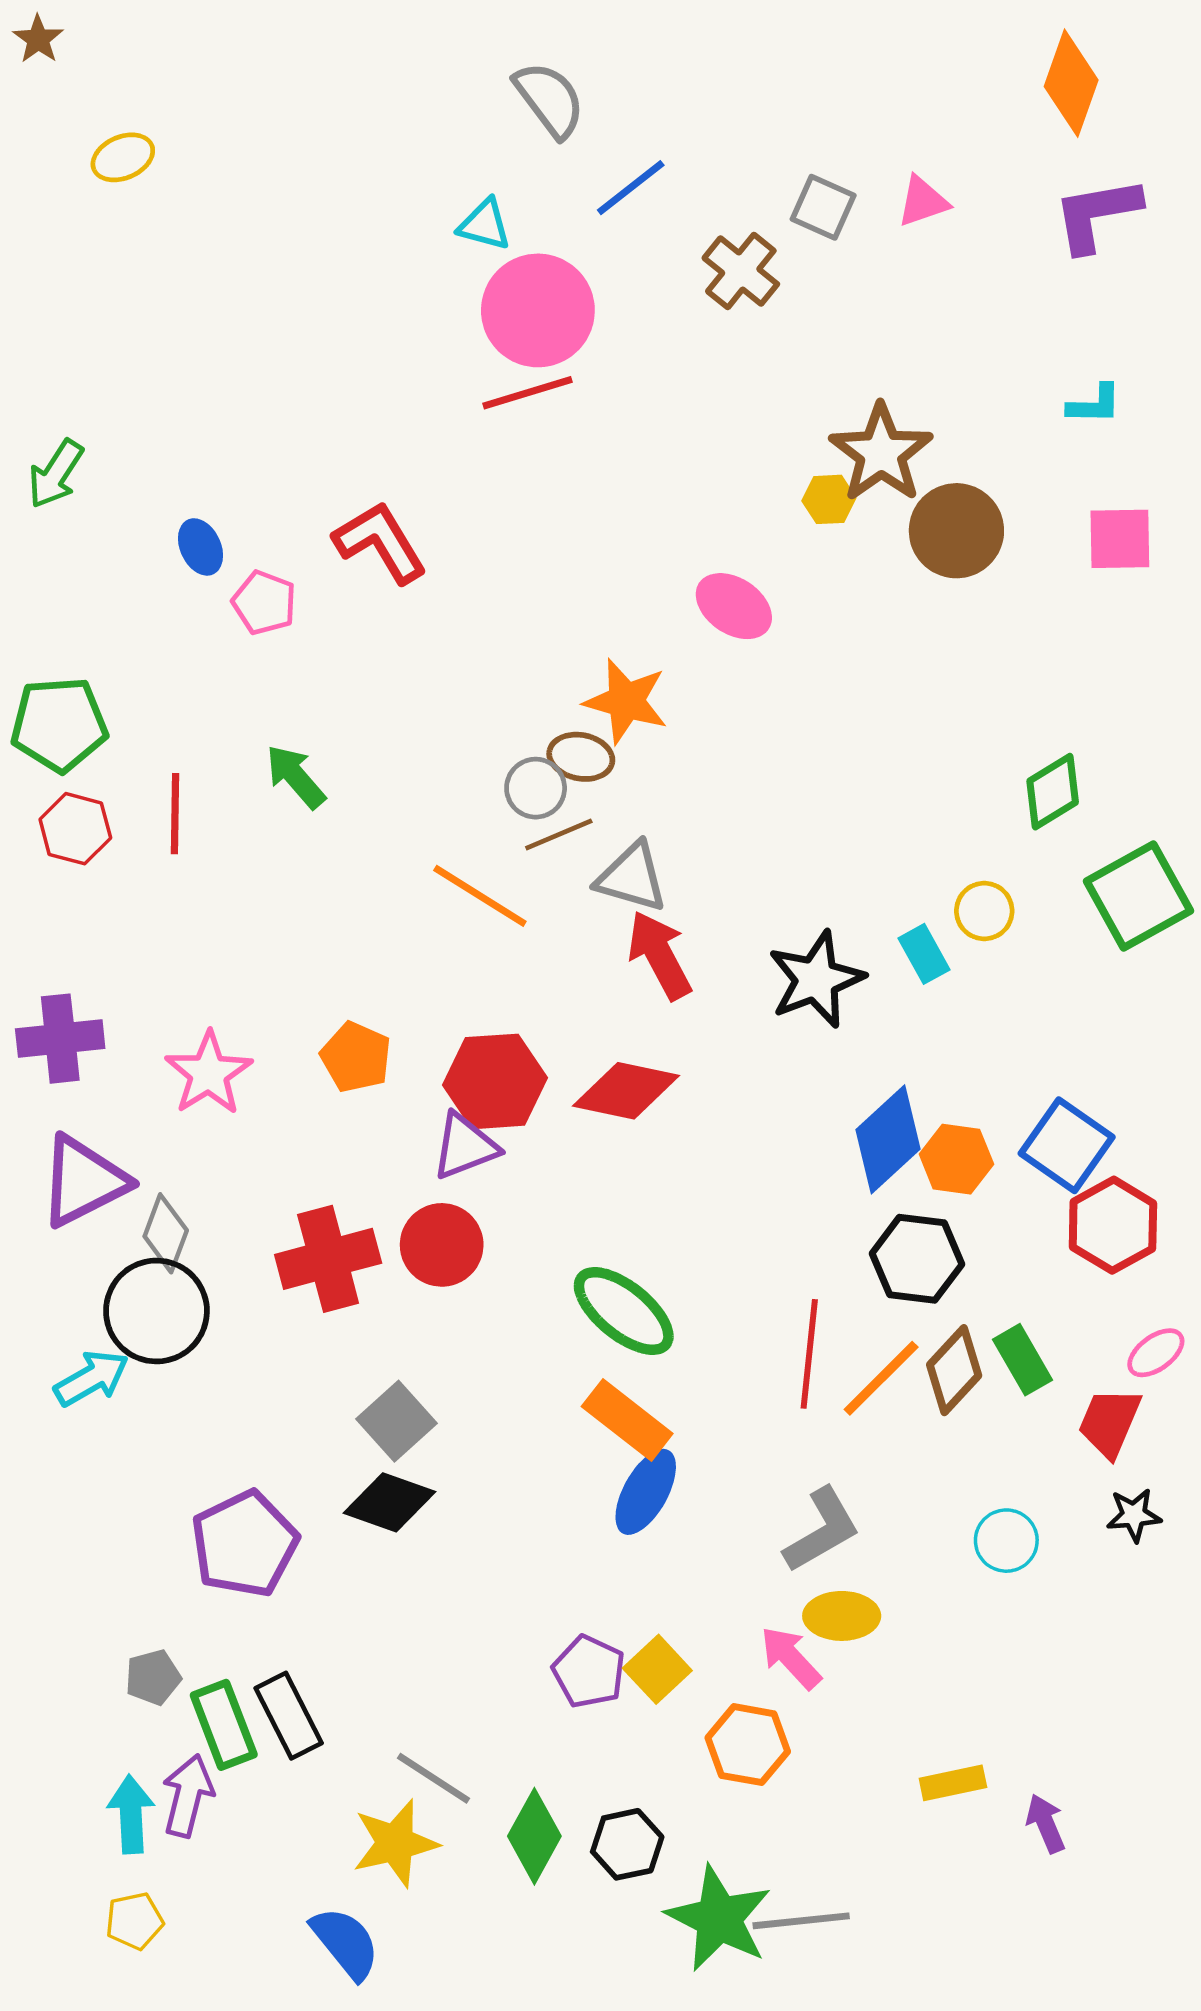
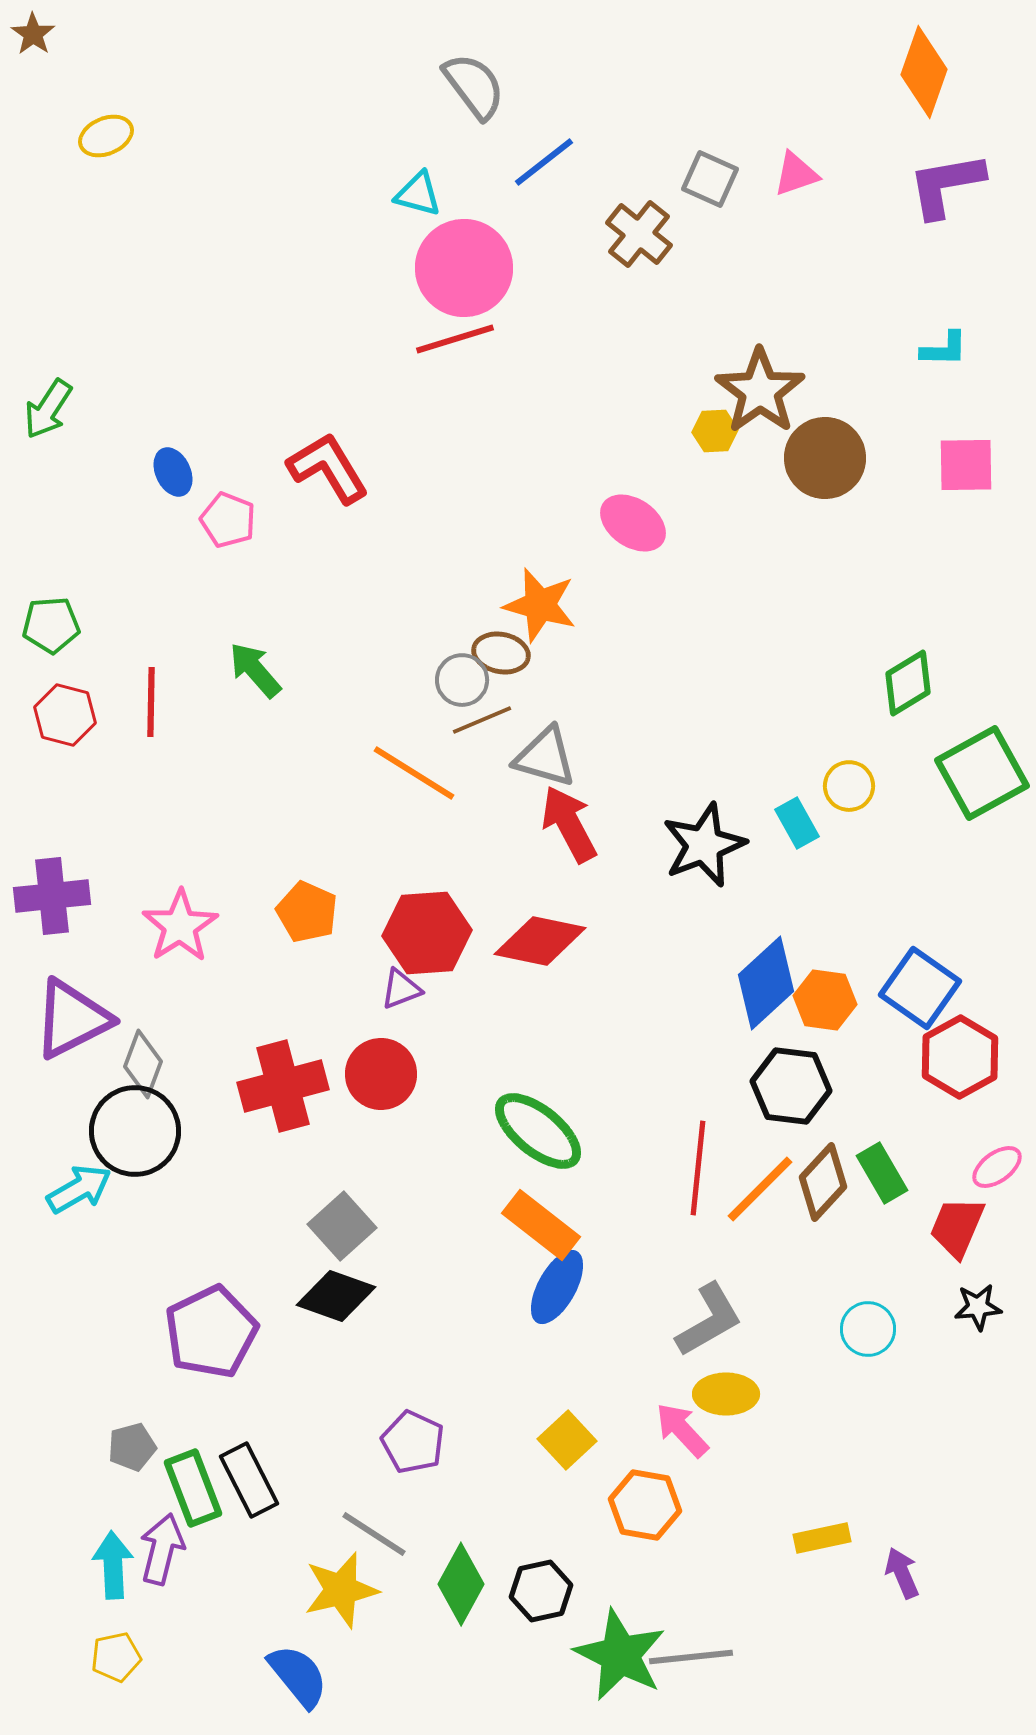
green pentagon: (59, 724) -> (51, 625), size x0.7
purple triangle: (465, 1146) -> (401, 989), size x0.7
purple pentagon: (589, 1672) -> (413, 1442), moved

